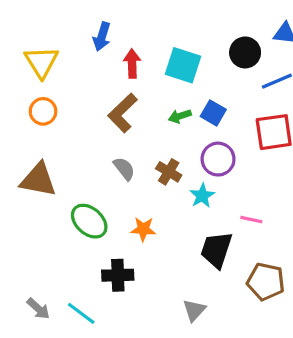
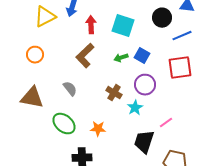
yellow triangle: (41, 62) -> (45, 17), moved, turned 35
gray semicircle: (124, 169) -> (70, 89), moved
pink line: (251, 220) -> (166, 123), turned -48

